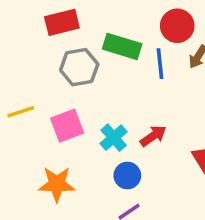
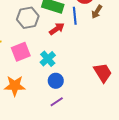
red arrow: (153, 136) -> (57, 29), moved

